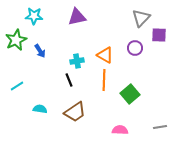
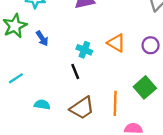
purple circle: (135, 48) -> (151, 45), moved
cyan cross: (77, 61) -> (84, 50), turned 32
orange line: (104, 80) -> (115, 103), moved

